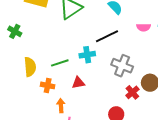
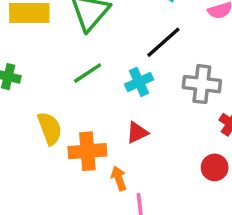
green line: (60, 63) -> (88, 73), moved
orange cross: (48, 85) -> (87, 151), size x1.5

